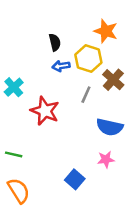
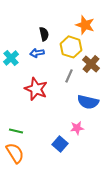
blue arrow: (61, 66) -> (37, 53), moved
cyan cross: (14, 87) -> (11, 58), moved
green line: (14, 154) -> (16, 131), moved
pink star: (106, 159) -> (77, 128), moved

